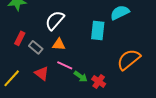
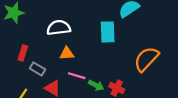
white semicircle: (55, 20) -> (59, 28), turned 50
gray rectangle: (36, 47) -> (37, 69), moved

